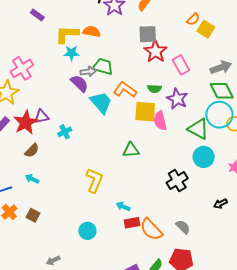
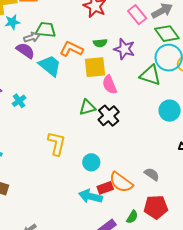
pink rectangle: (181, 65) -> (137, 15), moved
pink semicircle: (160, 121) -> (110, 85), moved
cyan circle: (204, 157) -> (170, 111), moved
black cross: (177, 181) -> (109, 116), moved
cyan arrow: (123, 206) -> (90, 196), moved, size x1.6
red rectangle: (132, 223) -> (105, 188), moved
cyan circle: (87, 231) -> (91, 162), moved

